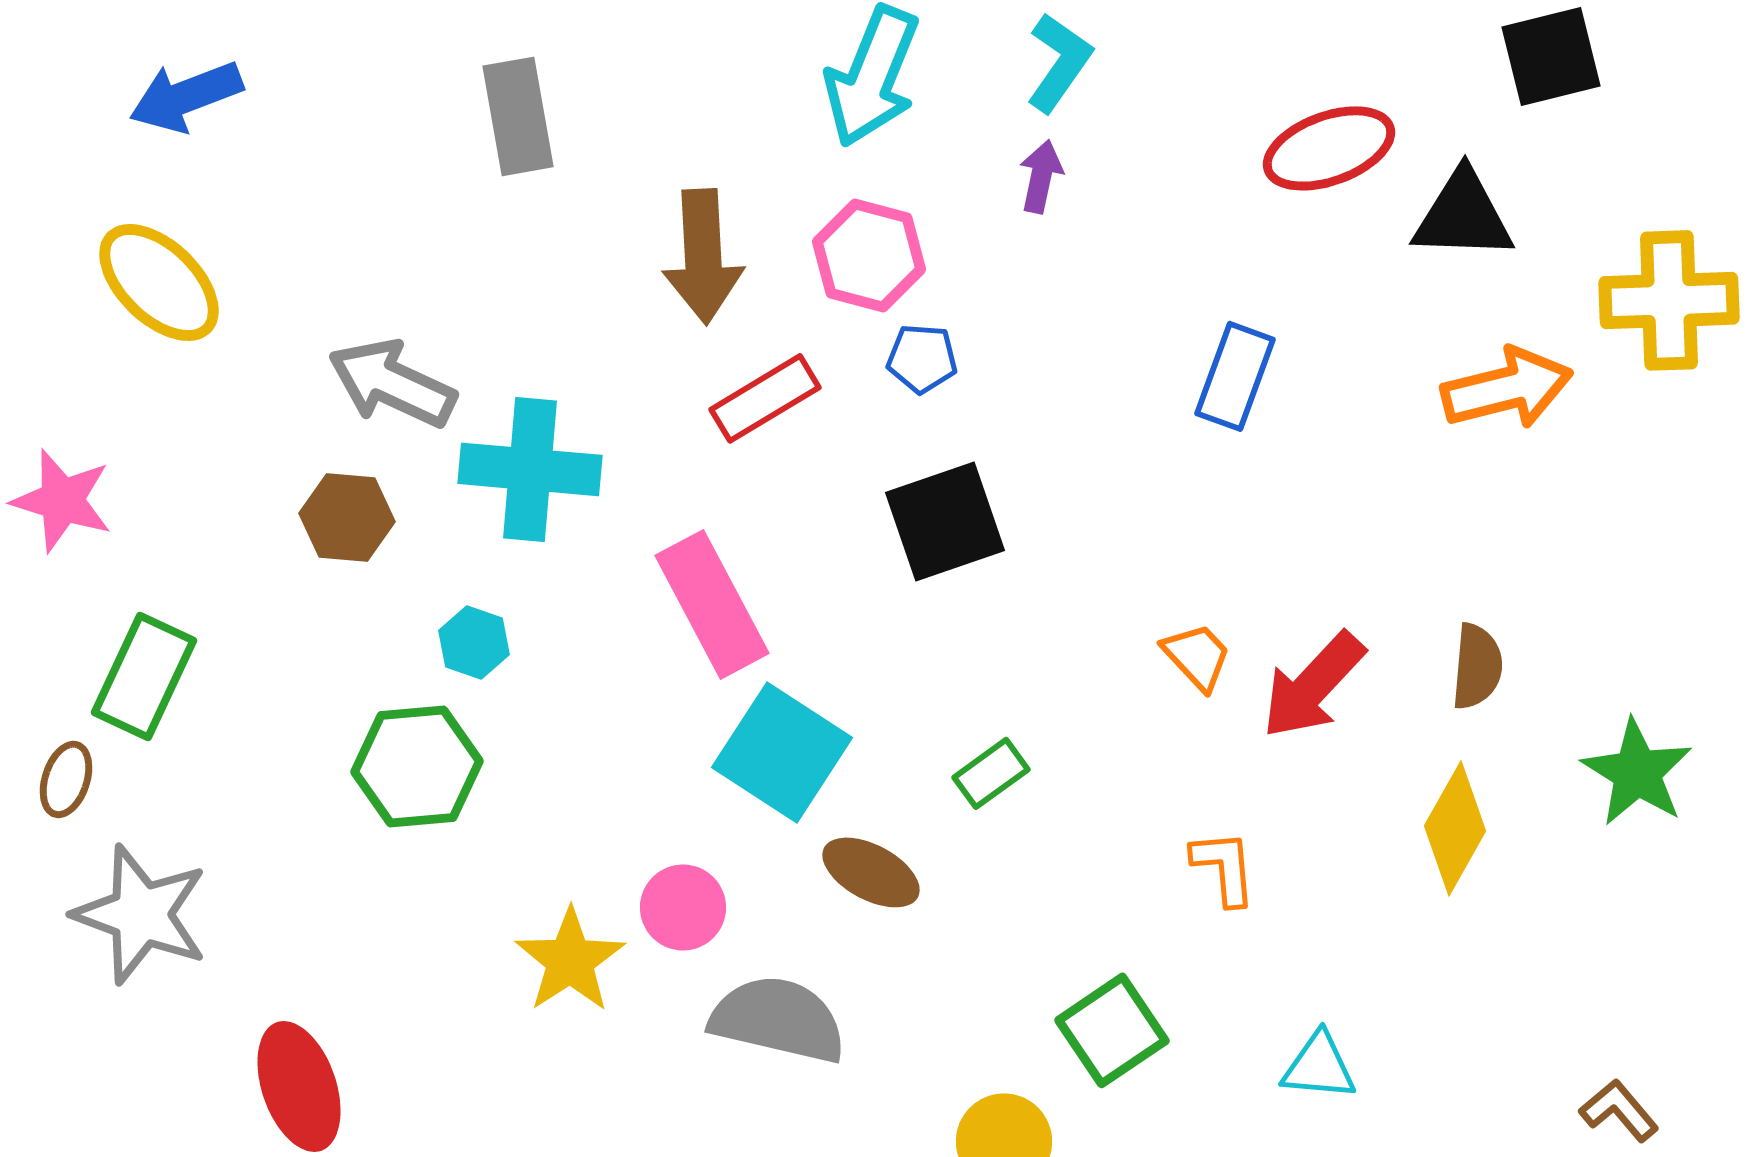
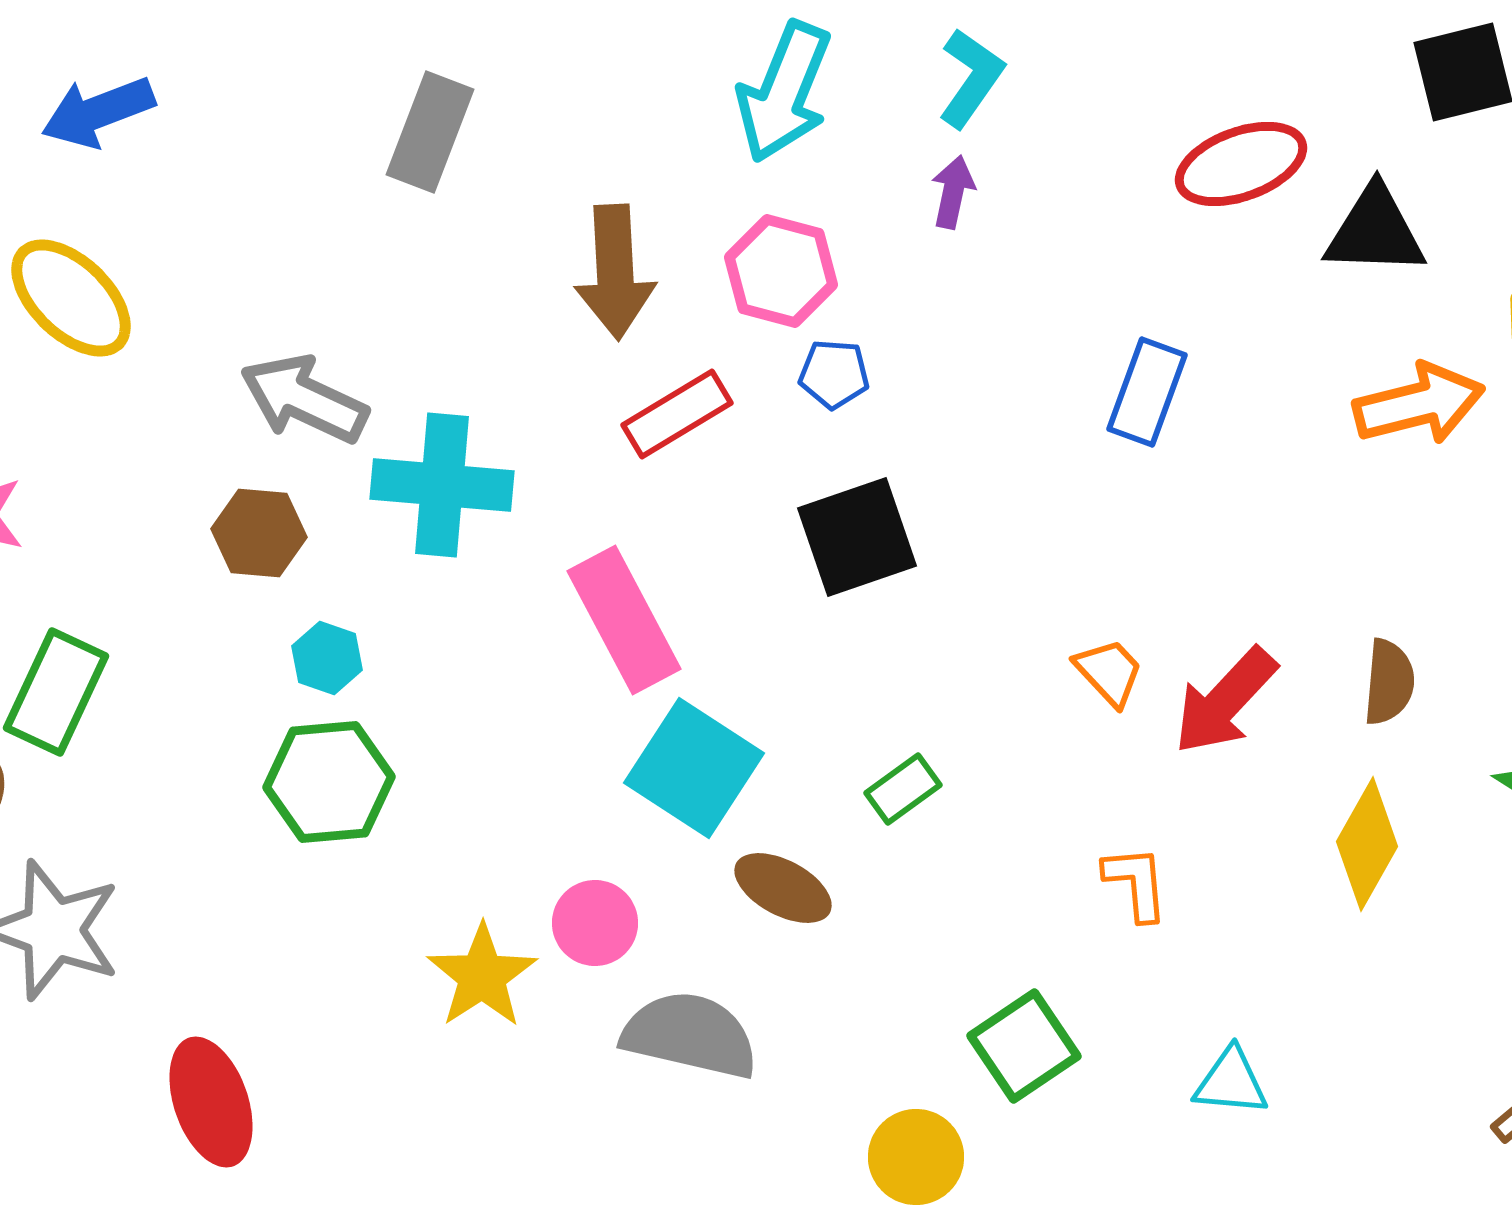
gray rectangle: (518, 116) -> (430, 132), turned 31
cyan hexagon: (474, 642) -> (327, 658), moved

